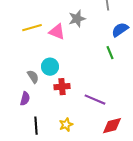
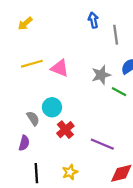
gray star: (77, 19) -> (101, 75), moved
green line: (110, 53) -> (119, 92), turned -40
red cross: (62, 87) -> (65, 130), turned -35

